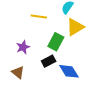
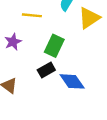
yellow triangle: (75, 27) -> (89, 18), moved
purple star: (23, 47) -> (13, 42), moved

